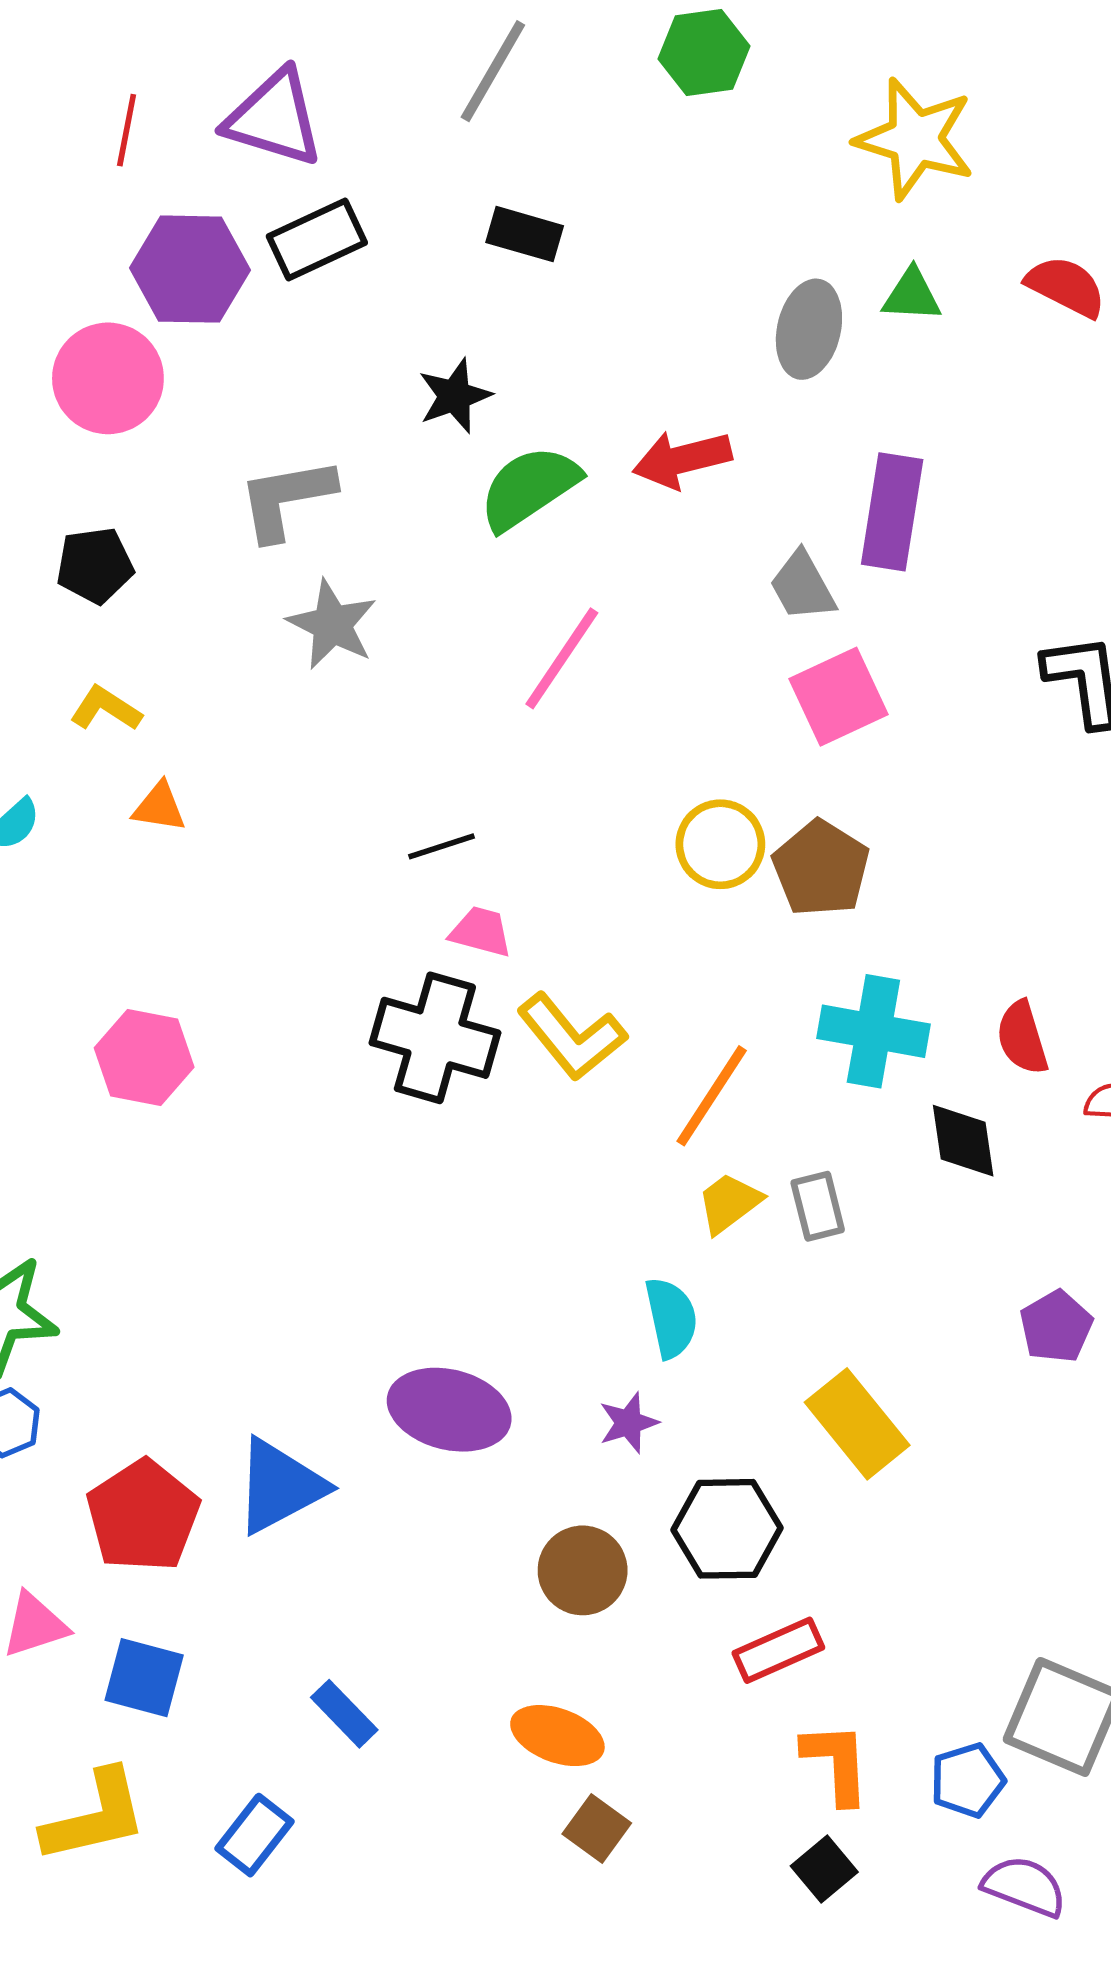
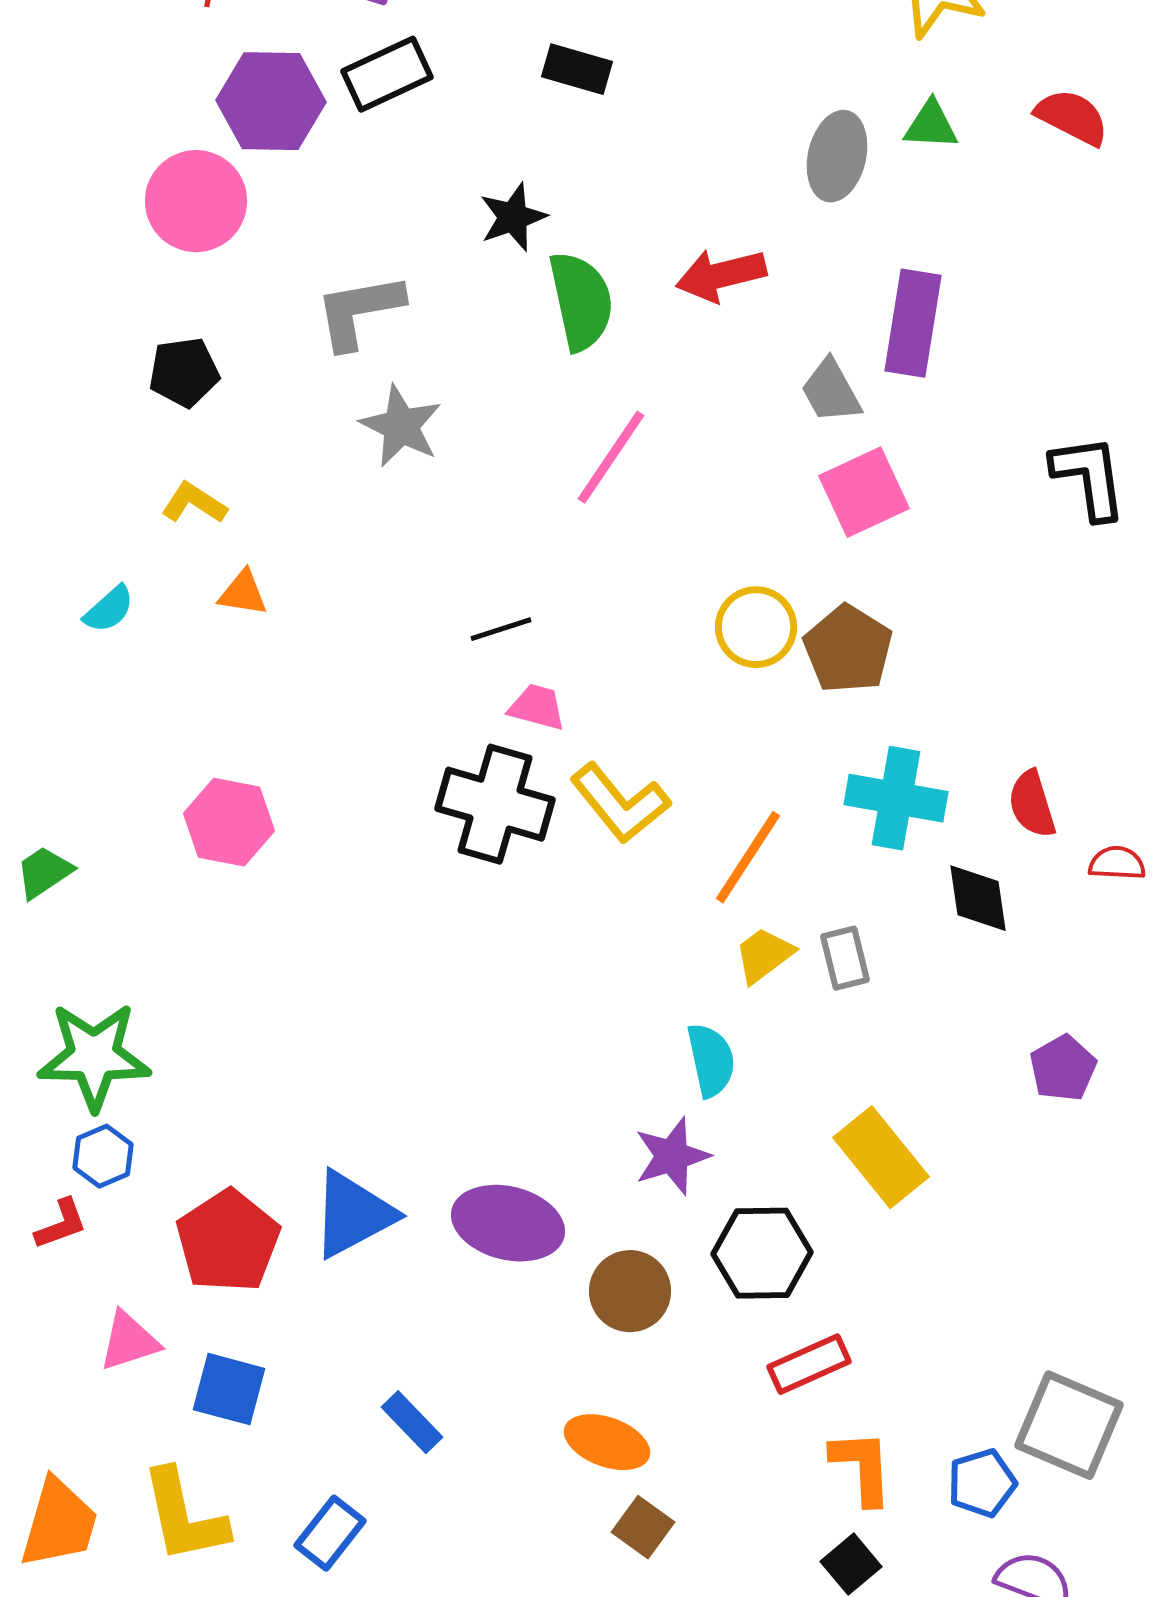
green semicircle: (529, 488) -> (581, 301), turned 112
purple ellipse: (449, 1410) -> (508, 1223), moved
purple star: (629, 1423) -> (672, 1156), size x1.4
yellow L-shape: (95, 1816) -> (184, 1516), turned 91

